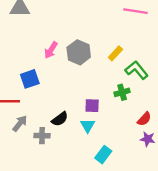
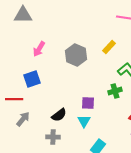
pink arrow: (51, 50) -> (39, 49), moved
yellow rectangle: (115, 53) -> (109, 47), moved
gray cross: (42, 136) -> (53, 137), moved

